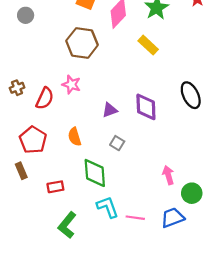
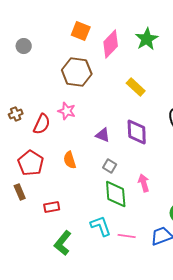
yellow rectangle: (148, 45) -> (136, 87), moved
purple triangle: (110, 110) -> (103, 135), turned 42
green diamond: (95, 173) -> (116, 194), moved
pink arrow: (168, 175) -> (144, 183), moved

